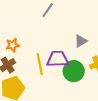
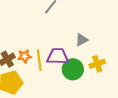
orange star: (13, 45) -> (25, 56), moved

